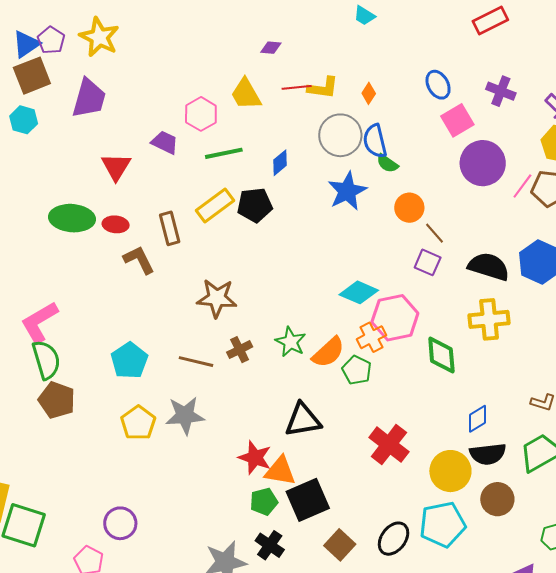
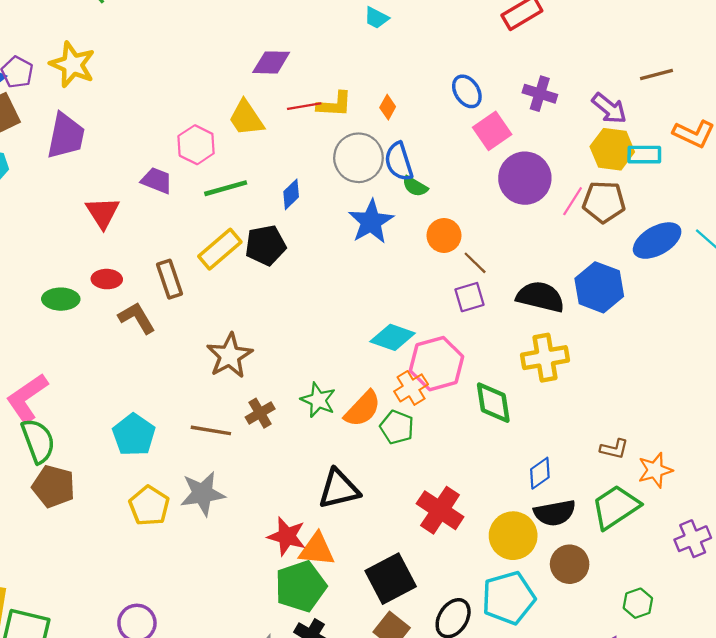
purple diamond: (271, 48) -> (271, 62), size x1.6
green ellipse: (72, 218) -> (61, 299), moved, size x0.7
purple square: (428, 262) -> (470, 297), turned -36
brown star: (217, 298) -> (230, 356), turned -30
black square: (308, 500) -> (391, 579), moved
green pentagon: (264, 502) -> (301, 586), size x1.6

